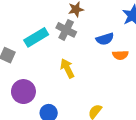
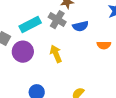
blue semicircle: (105, 39) -> (80, 26), moved
purple circle: (23, 92) -> (23, 52), moved

